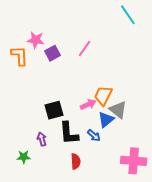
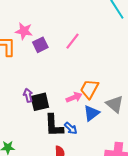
gray triangle: (118, 110) -> (115, 104), moved
blue arrow: (94, 135) -> (71, 128), moved
purple arrow: (42, 139) -> (28, 95), moved

